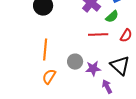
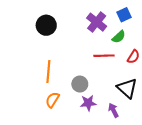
purple star: (93, 69) -> (88, 103), moved

